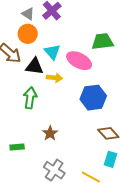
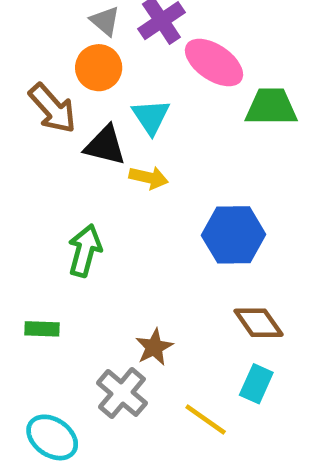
pink ellipse: (79, 61) -> (214, 63), moved
green arrow: (30, 98) -> (85, 251), moved
brown star: (50, 133) -> (154, 347), moved

